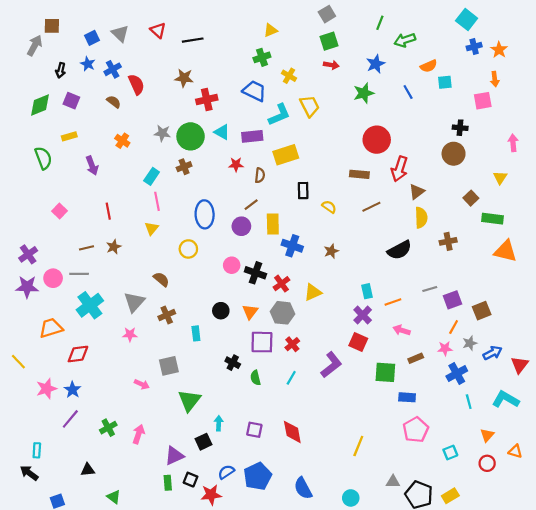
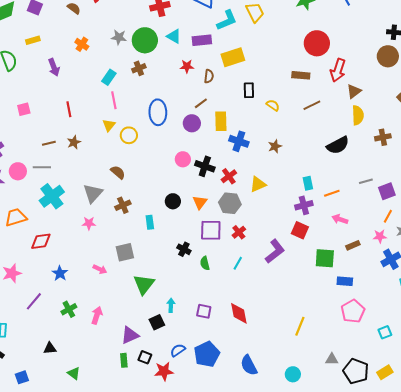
pink square: (60, 211) -> (24, 109), turned 32
yellow circle: (188, 249) -> (129, 135), moved
purple cross: (363, 315) -> (304, 205), turned 30
blue star: (73, 390) -> (60, 273), moved

